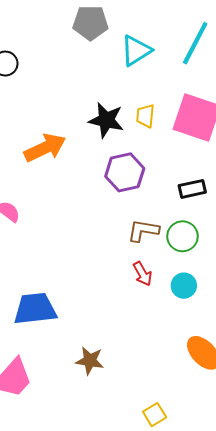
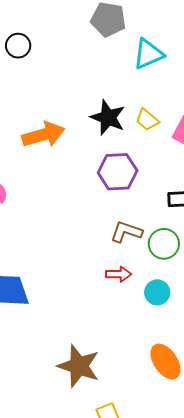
yellow trapezoid: (145, 116) -> (147, 120), turned -65
red arrow: (143, 274) -> (119, 274), turned -70
brown star: (90, 361) -> (79, 366), moved, size x1.5

